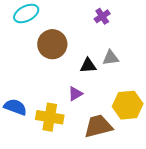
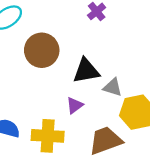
gray triangle: (111, 58) -> (113, 87), moved, turned 30
black triangle: (88, 65) -> (86, 71), size x1.4

